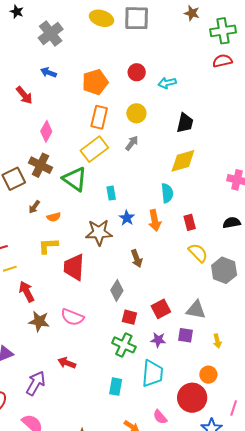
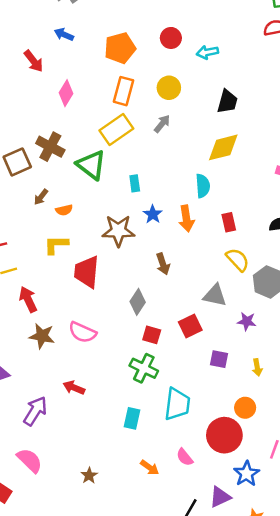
pink diamond: (46, 131) -> (66, 93), moved
gray triangle: (196, 310) -> (215, 295), moved
purple star: (158, 340) -> (247, 321), moved

